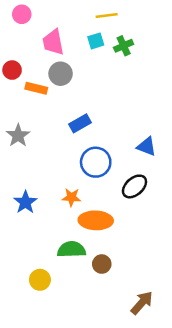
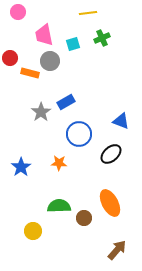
cyan square: (96, 41) -> (73, 44), moved
gray star: (18, 136) -> (41, 112), moved
orange ellipse: (96, 220) -> (110, 203), moved, turned 60

